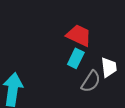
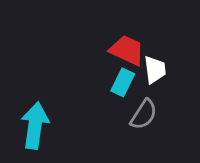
white trapezoid: (109, 67) -> (155, 70), moved

